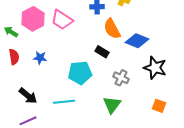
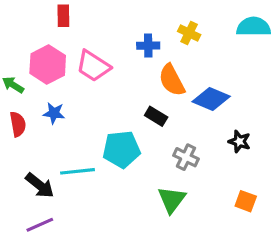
blue star: (40, 58) -> (54, 113), moved
black star: (155, 68) -> (239, 141), size x0.6
cyan line: (64, 102) -> (78, 171), moved

